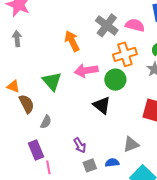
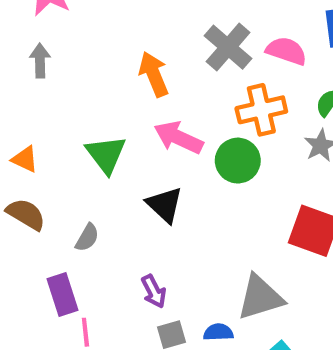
pink arrow: (86, 71) -> (178, 138), turned 30
brown semicircle: (27, 104) -> (26, 214), moved, turned -36
black triangle: (102, 105) -> (165, 205), moved
gray triangle: (131, 144) -> (260, 297), size x1.4

